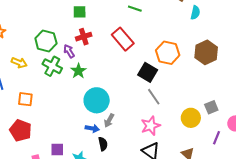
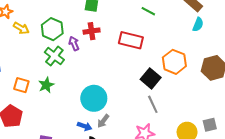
cyan semicircle: (195, 13) -> (198, 24), moved
red rectangle: (123, 39) -> (131, 40), turned -45
yellow arrow: (19, 63) -> (21, 28), moved
green star: (78, 71) -> (46, 85), moved

